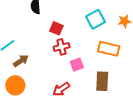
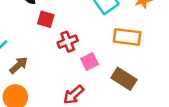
red square: (56, 28) -> (46, 19), moved
brown rectangle: (102, 81) -> (124, 79), turned -54

